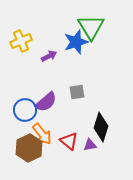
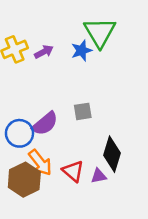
blue star: (76, 42) -> (82, 51), size x0.7
purple arrow: (49, 56) -> (44, 52), moved

